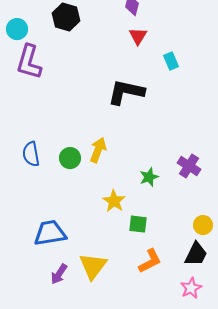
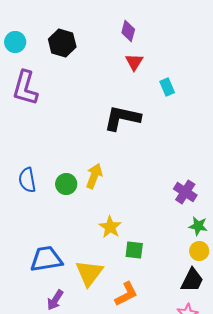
cyan circle: (17, 29) -> (15, 42), moved
green star: (149, 177) -> (198, 226), moved, turned 30
orange L-shape: (150, 261) -> (126, 294), moved
yellow triangle: (93, 266) -> (89, 273), moved

